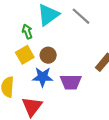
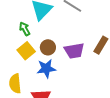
purple trapezoid: (71, 82) -> (74, 51), moved

